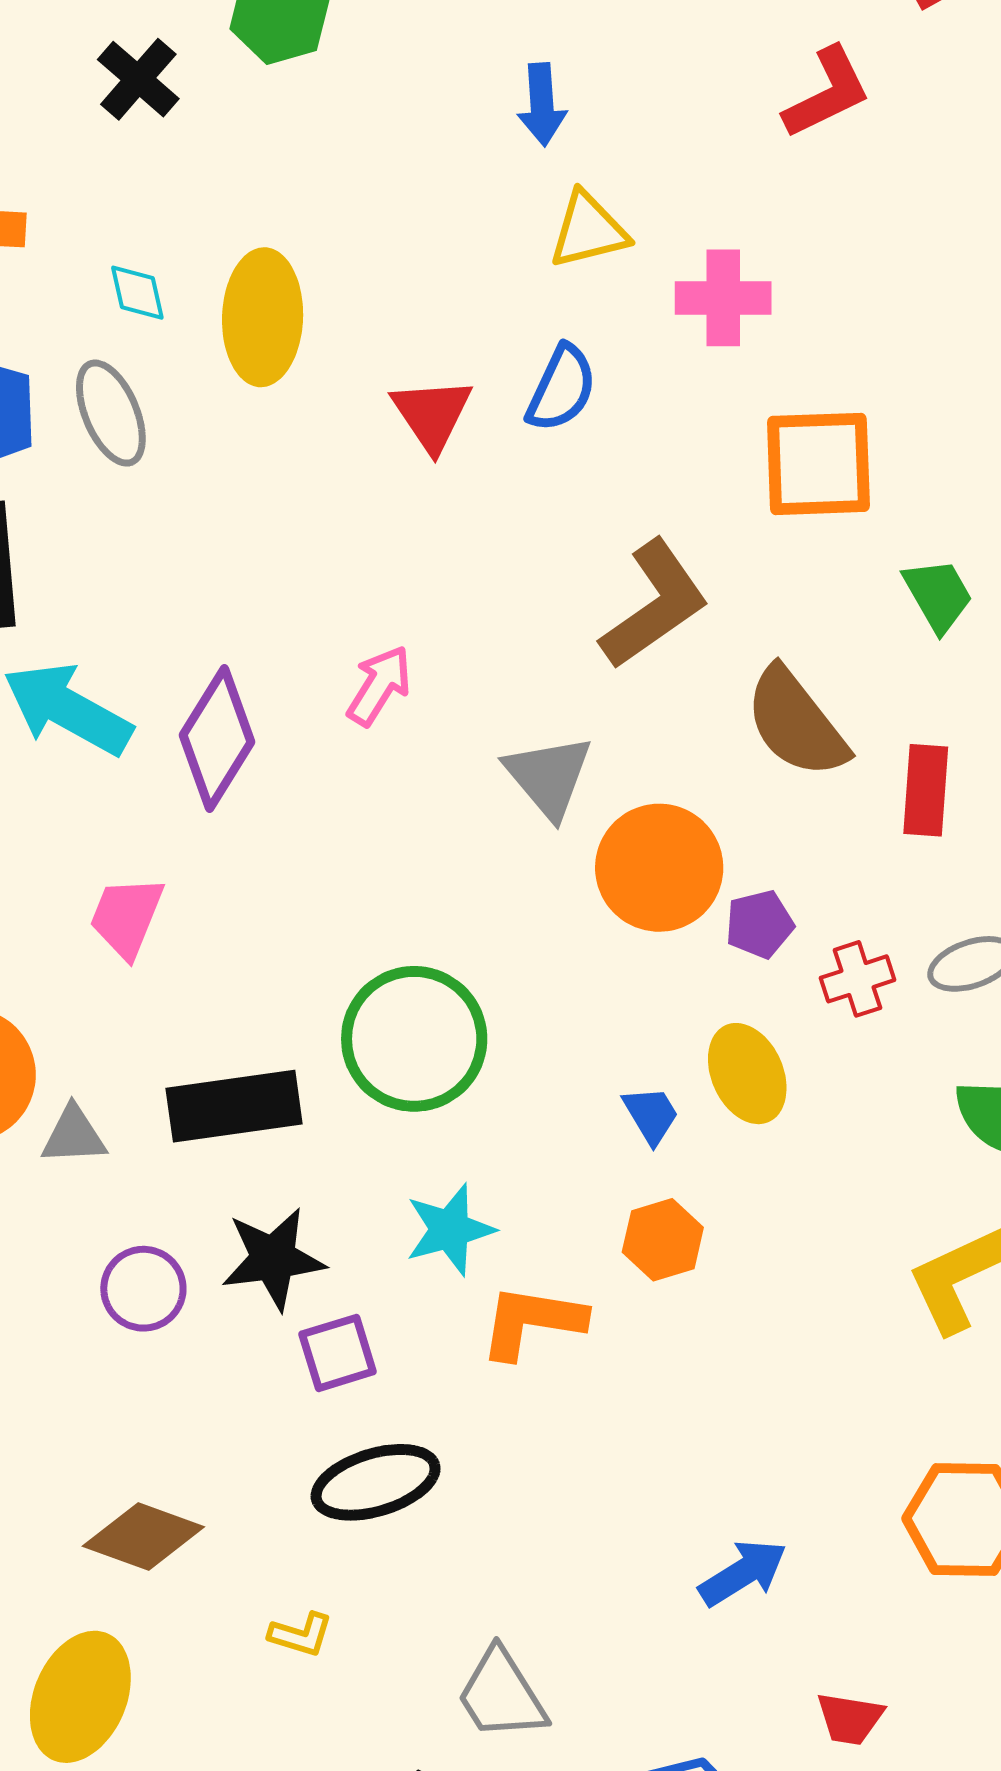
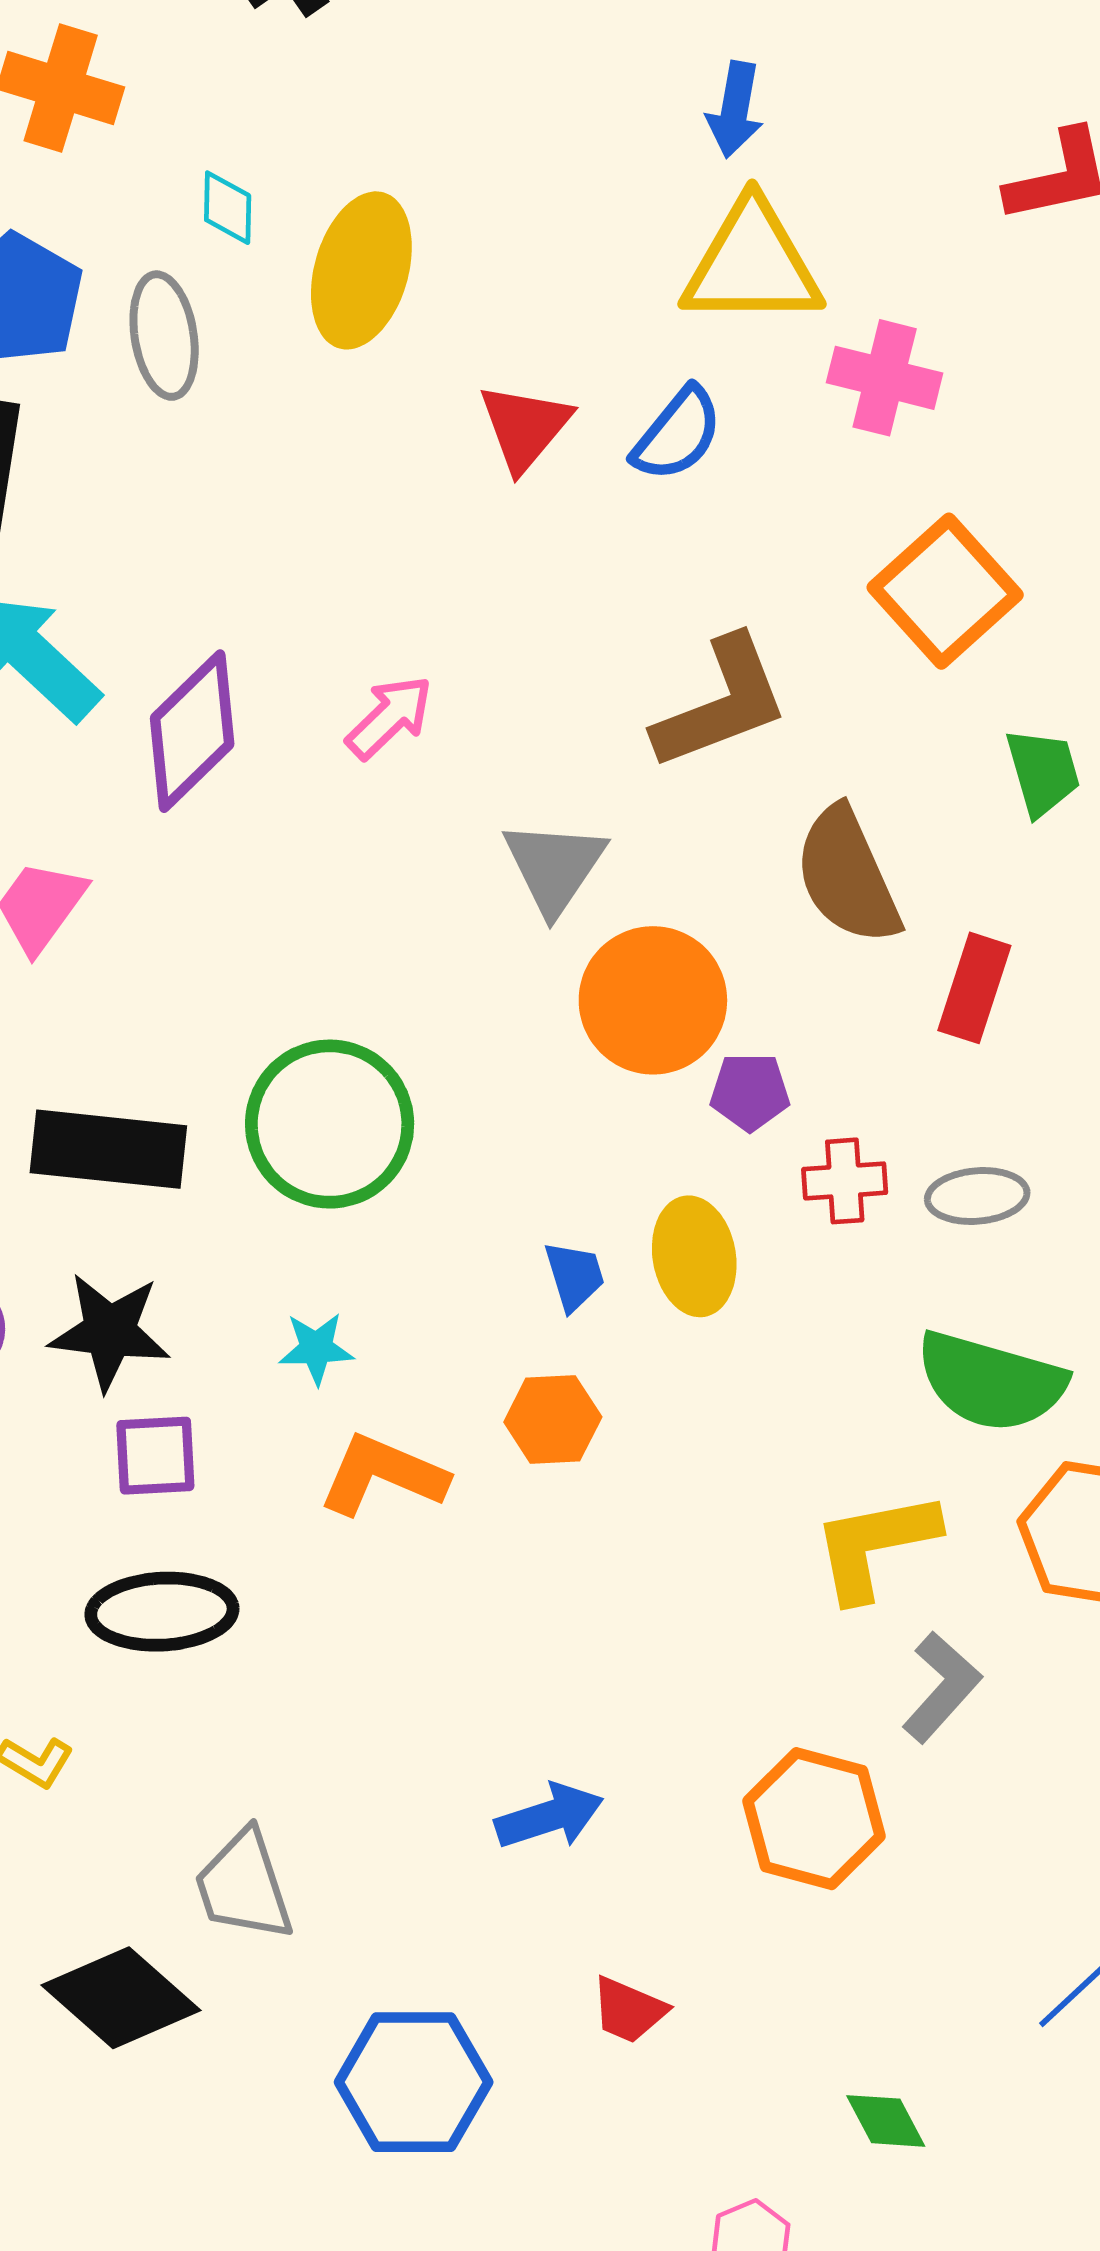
yellow triangle: (588, 230) -> (752, 264), size x1.5
orange square: (818, 464) -> (945, 591), turned 36
cyan star: (450, 1230) -> (316, 1348), size x0.7

